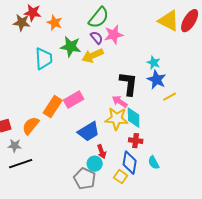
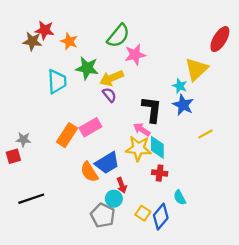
yellow triangle: (169, 21) -> (196, 69), moved, turned 50
purple semicircle: (97, 38) -> (109, 95), moved
yellow line: (170, 97) -> (205, 134), moved
orange semicircle: (31, 126) -> (89, 172), moved, turned -72
gray star: (15, 146) -> (23, 140), moved
blue diamond: (130, 163) -> (161, 217), moved, turned 30

